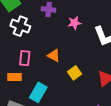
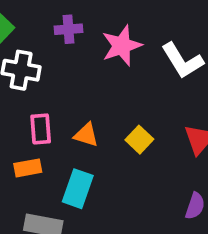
pink star: (74, 23) -> (122, 46), size x1.5
orange triangle: (54, 56) -> (86, 135), moved

